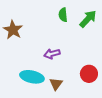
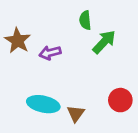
green arrow: (88, 19) -> (104, 42), moved
purple arrow: (52, 54) -> (50, 53), moved

